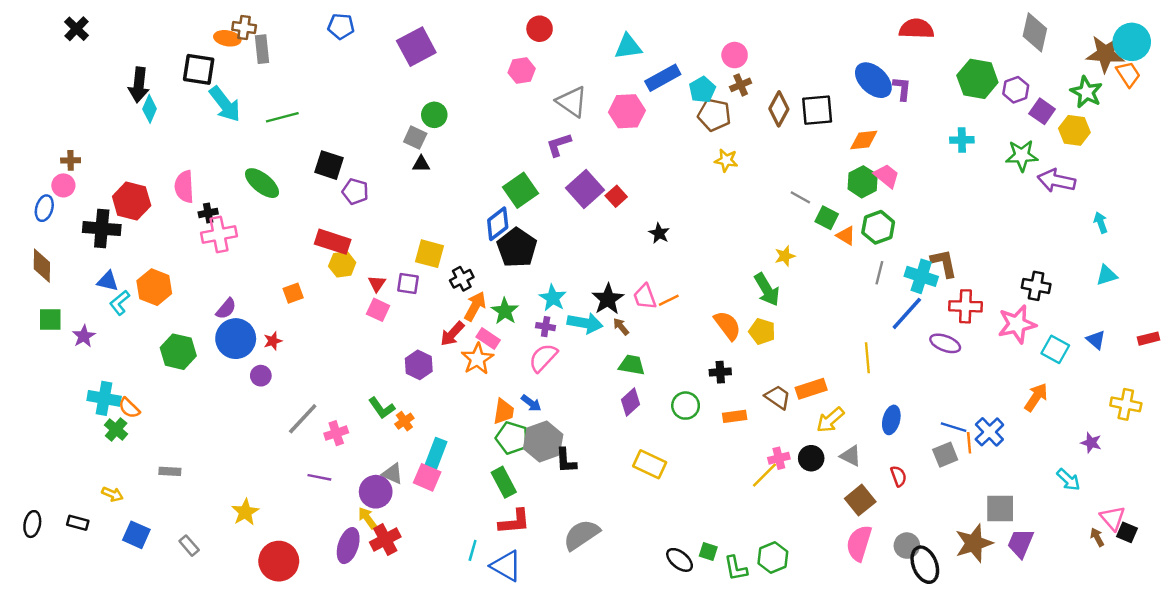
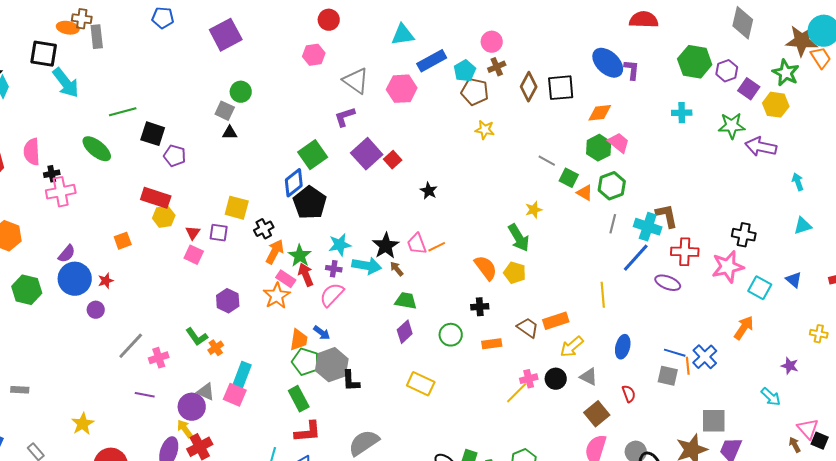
green line: (282, 117) -> (123, 112), moved
cyan star: (553, 298) -> (340, 245), turned 30
red arrow: (452, 334) -> (306, 275), moved, turned 115
yellow cross: (1126, 404) -> (819, 334), size x0.7
gray square: (945, 455) -> (668, 376), turned 35

